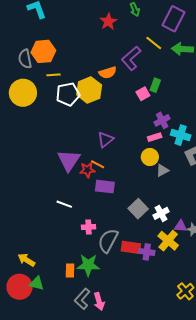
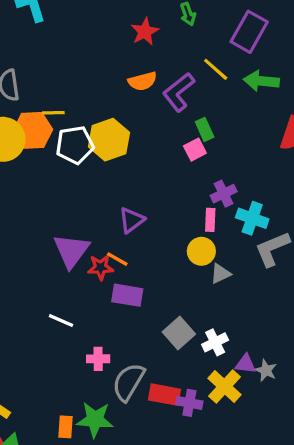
orange hexagon: (43, 51) -> (33, 130), moved
orange semicircle: (108, 73) -> (142, 81), moved
green rectangle: (155, 85) -> (205, 129), moved, turned -48
pink rectangle: (155, 137) -> (210, 220), turned -72

